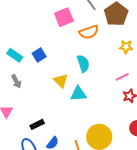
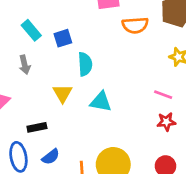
cyan semicircle: (83, 64) -> (85, 64), moved
pink line: (122, 77) -> (163, 95), turned 32
yellow triangle: (61, 81) -> (63, 93), moved

